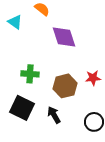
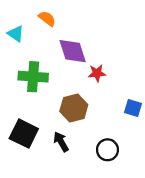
green cross: (30, 74) -> (33, 77), moved, size x1.4
red star: (93, 78) -> (97, 73), moved

